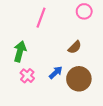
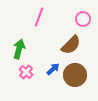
pink circle: (84, 11) -> (83, 19), moved
brown semicircle: (75, 47) -> (71, 45), size x1.5

